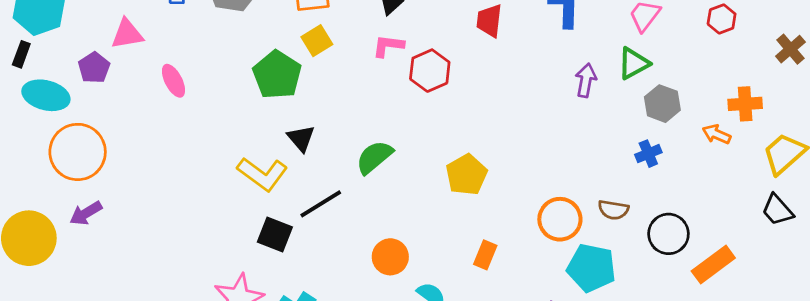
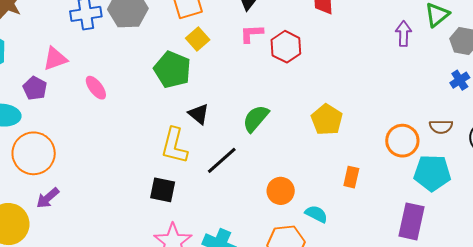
yellow L-shape: (262, 174) -> (174, 146), turned 78
black square: (275, 234) -> (163, 190), moved

